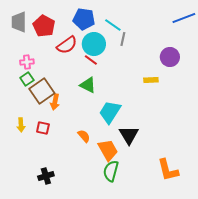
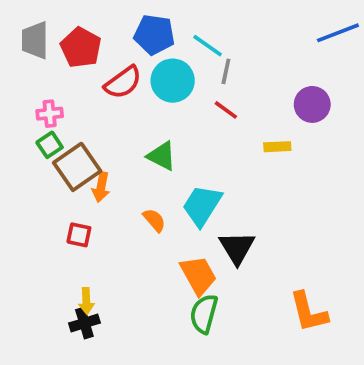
red line: (91, 60) -> (226, 110), moved
yellow arrow: (21, 125) -> (86, 301), moved
orange semicircle: (84, 136) -> (154, 220), moved

